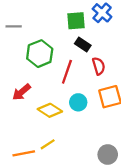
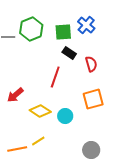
green hexagon: (40, 54) -> (31, 29), moved
red semicircle: (99, 66) -> (91, 64), moved
cyan circle: (78, 102) -> (65, 116), moved

